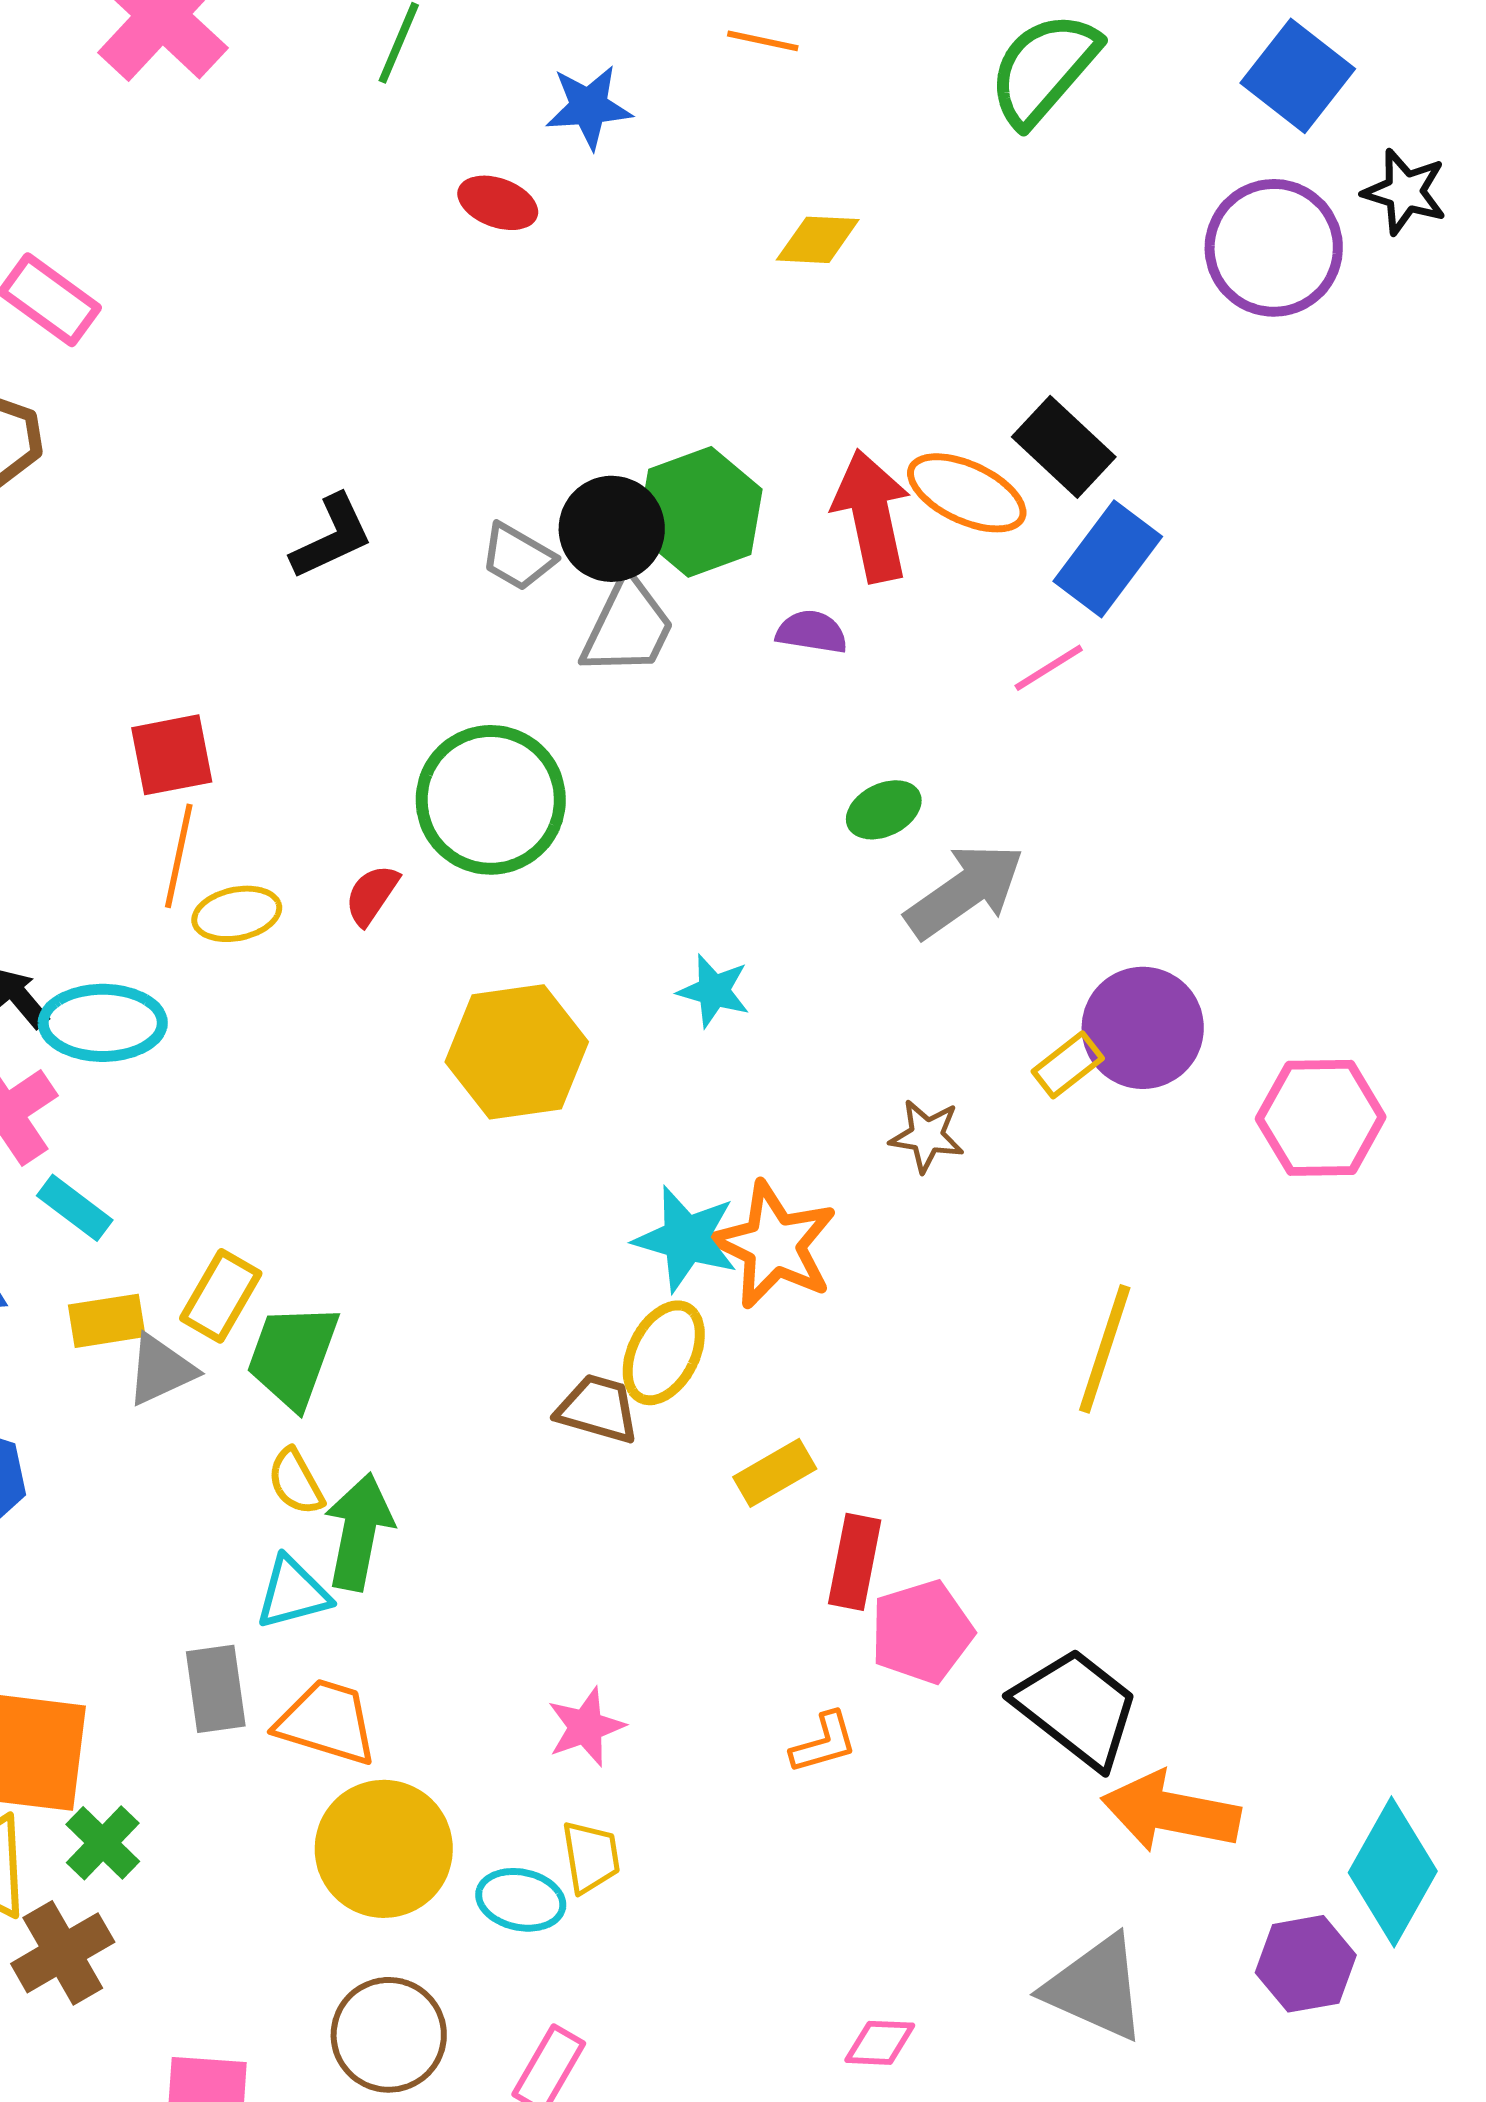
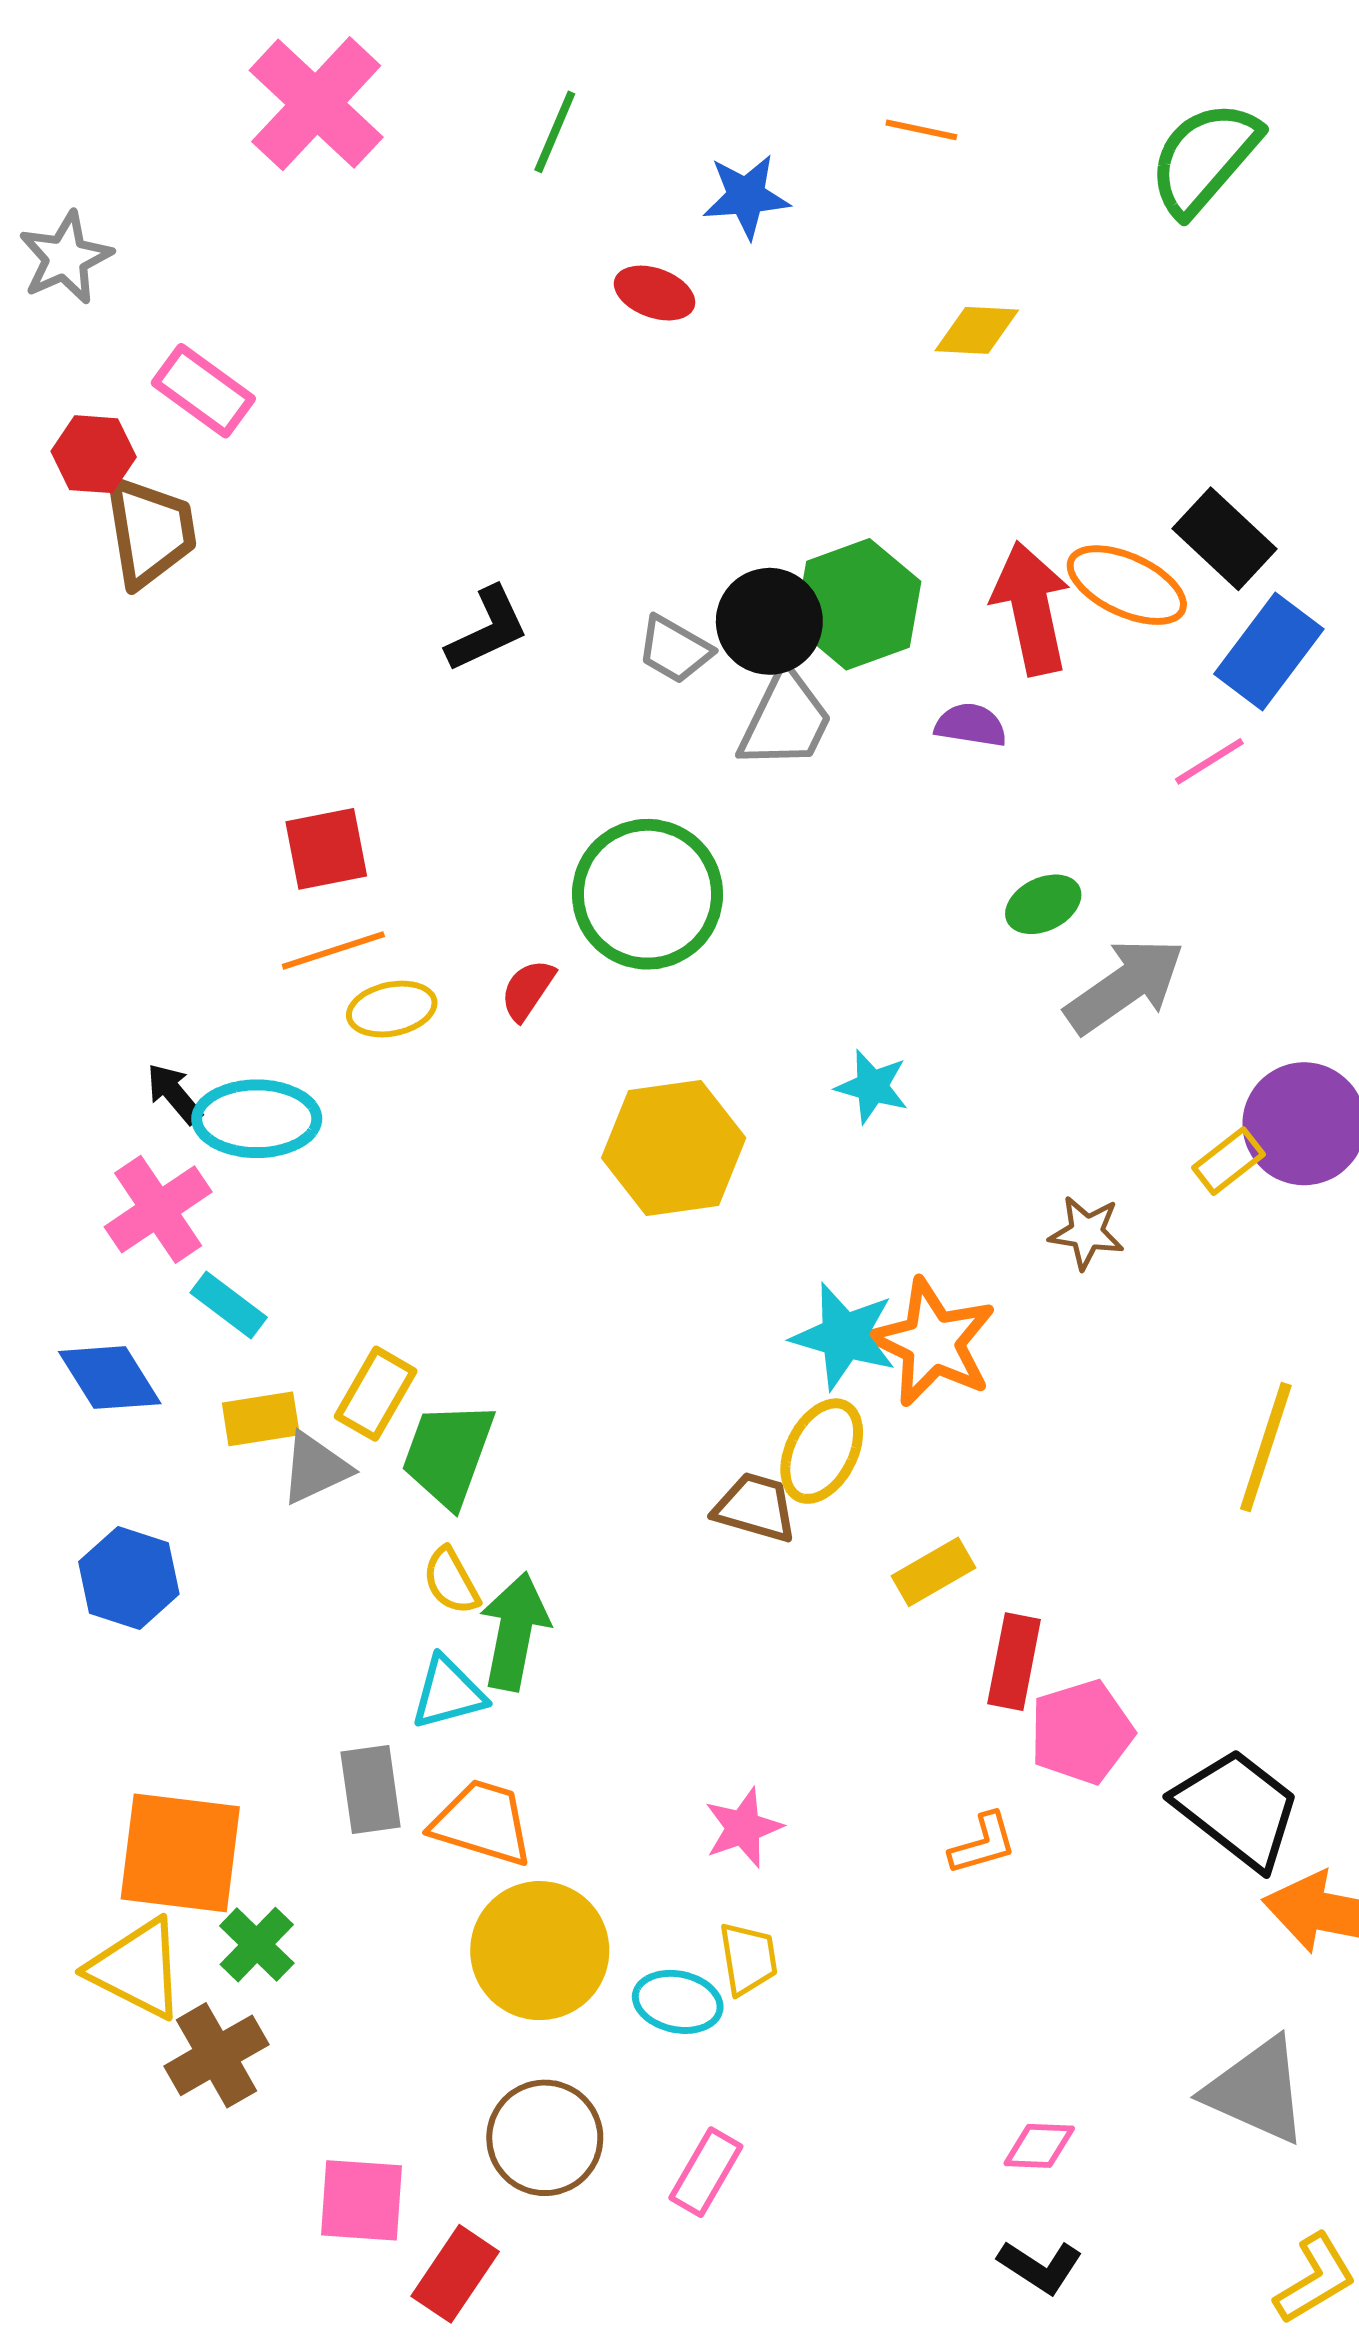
orange line: (179, 856) -> (333, 951), turned 60

